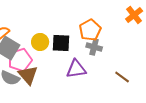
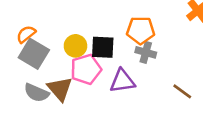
orange pentagon: (90, 30) -> (141, 30), turned 30
pink pentagon: (20, 60) -> (86, 69), moved

